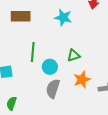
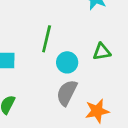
orange star: (82, 79) -> (97, 111), moved

